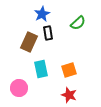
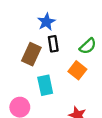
green semicircle: (78, 23) -> (88, 46), moved
orange square: (69, 70) -> (77, 70), moved, turned -35

